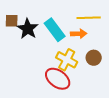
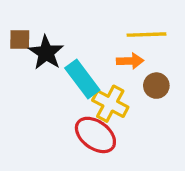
cyan rectangle: (55, 30) -> (82, 79), moved
brown circle: (94, 58) -> (156, 86), moved

